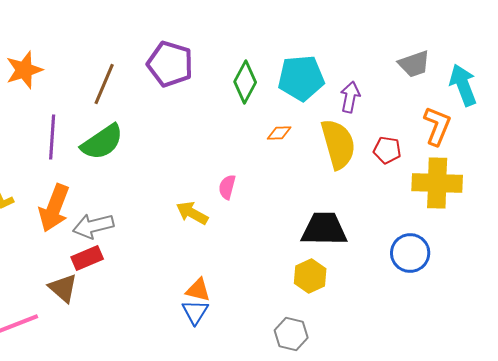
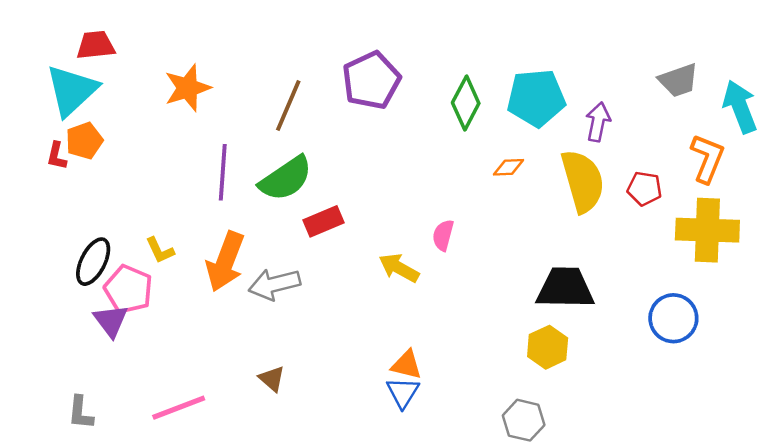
purple pentagon: (170, 64) -> (371, 80), turned 30
red rectangle: (87, 258) -> (323, 221), moved
brown triangle: (63, 288) -> (272, 379), moved, size x0.7

